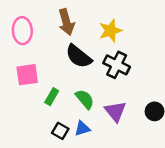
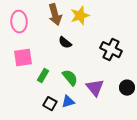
yellow star: (110, 31) -> (80, 16), moved
black semicircle: (79, 56) -> (65, 43), size x0.6
black cross: (117, 65) -> (111, 50), moved

